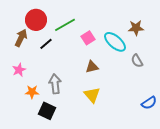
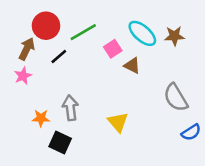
cyan ellipse: (115, 42) -> (142, 33), moved
gray semicircle: (137, 61) -> (176, 98), moved, size x1.6
brown triangle: (92, 67) -> (132, 65), moved, turned 40
pink star: (19, 70) -> (23, 76), moved

